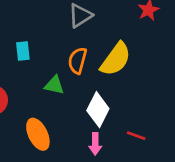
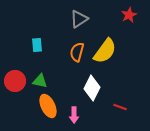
green triangle: (54, 85) -> (40, 81), moved
pink arrow: (95, 144) -> (74, 115), moved

